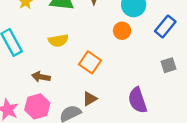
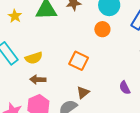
yellow semicircle: (58, 41) -> (34, 58), moved
purple semicircle: (137, 100) -> (125, 88), size x0.6

